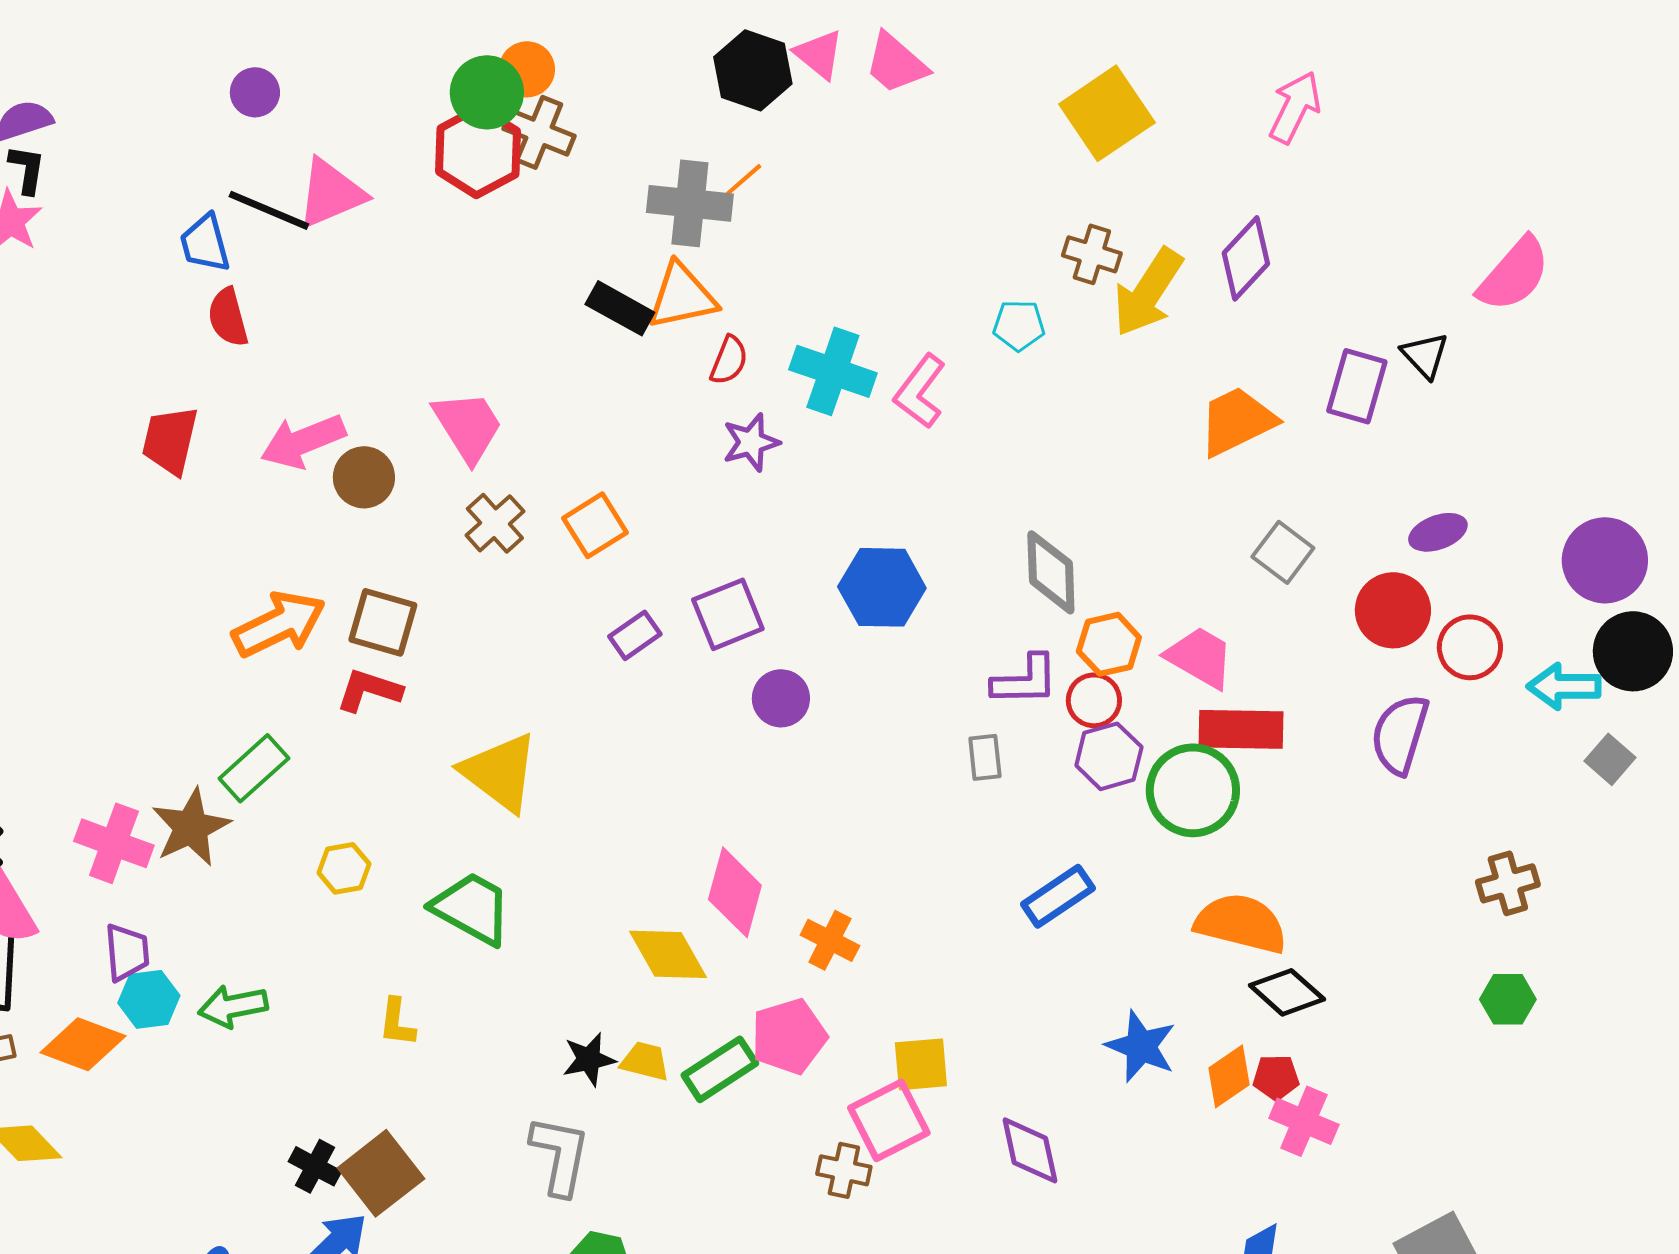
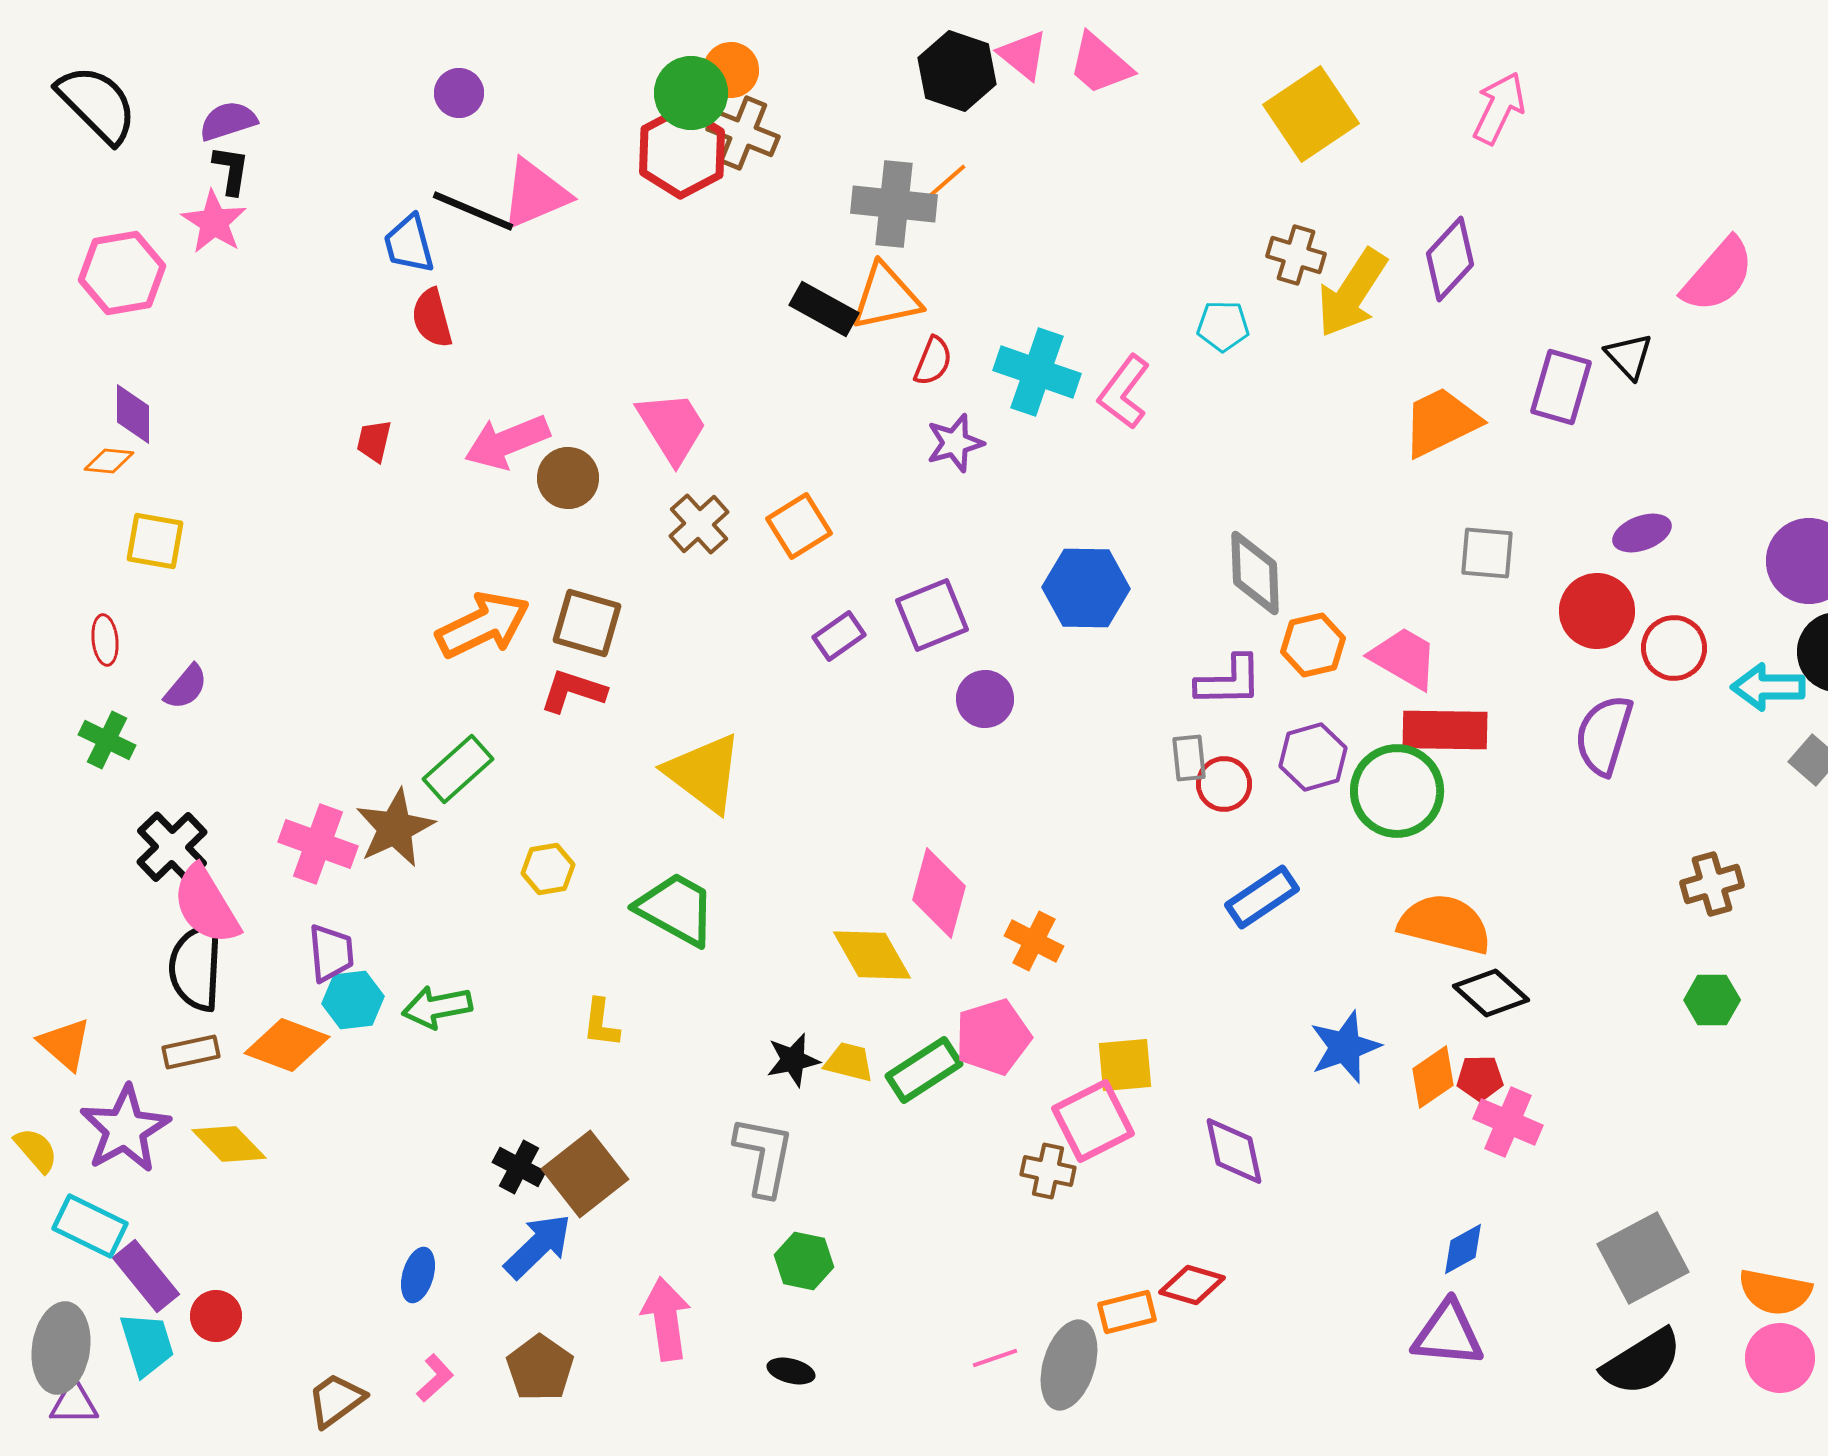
red trapezoid: (170, 440) -> (374, 441), size x0.6
gray square: (1283, 552) -> (1487, 553), turned -32
red circle: (1094, 700) -> (1224, 784), moved
blue star: (1141, 1046) -> (1345, 1047), turned 30

